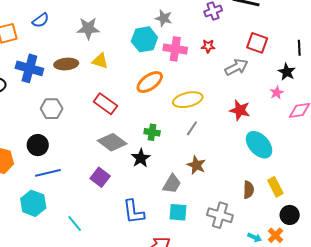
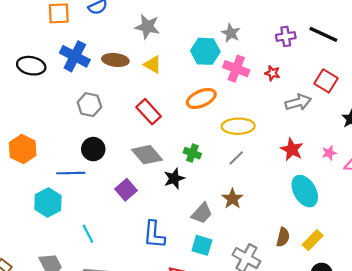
pink star: (277, 93) -> (329, 153), moved
black circle: (38, 145) -> (93, 149), moved
yellow rectangle: (275, 187) -> (313, 240), turned 60

